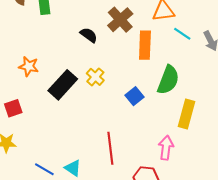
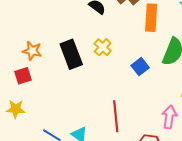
orange star: (29, 66) -> (32, 51), moved
black rectangle: (63, 85) -> (71, 54), turned -64

